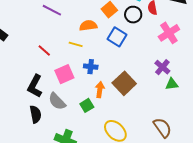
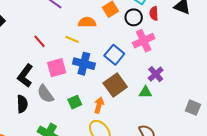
pink cross: (169, 33) -> (144, 41), moved
blue square: (117, 37) -> (114, 55), moved
blue cross: (91, 67) -> (84, 64), size x1.5
green triangle: (172, 84) -> (146, 92), moved
orange arrow: (100, 90) -> (99, 105), moved

